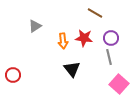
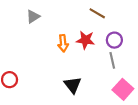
gray triangle: (35, 26) -> (33, 17), moved
black triangle: (72, 69) -> (73, 85), moved

